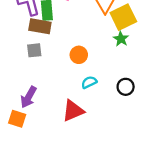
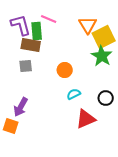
green star: (121, 39) -> (102, 56), size x1.5
red triangle: (73, 111) -> (86, 119), moved

